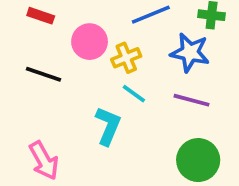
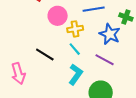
black line: (44, 74) -> (45, 55), moved
cyan L-shape: (108, 126) -> (76, 74), moved

